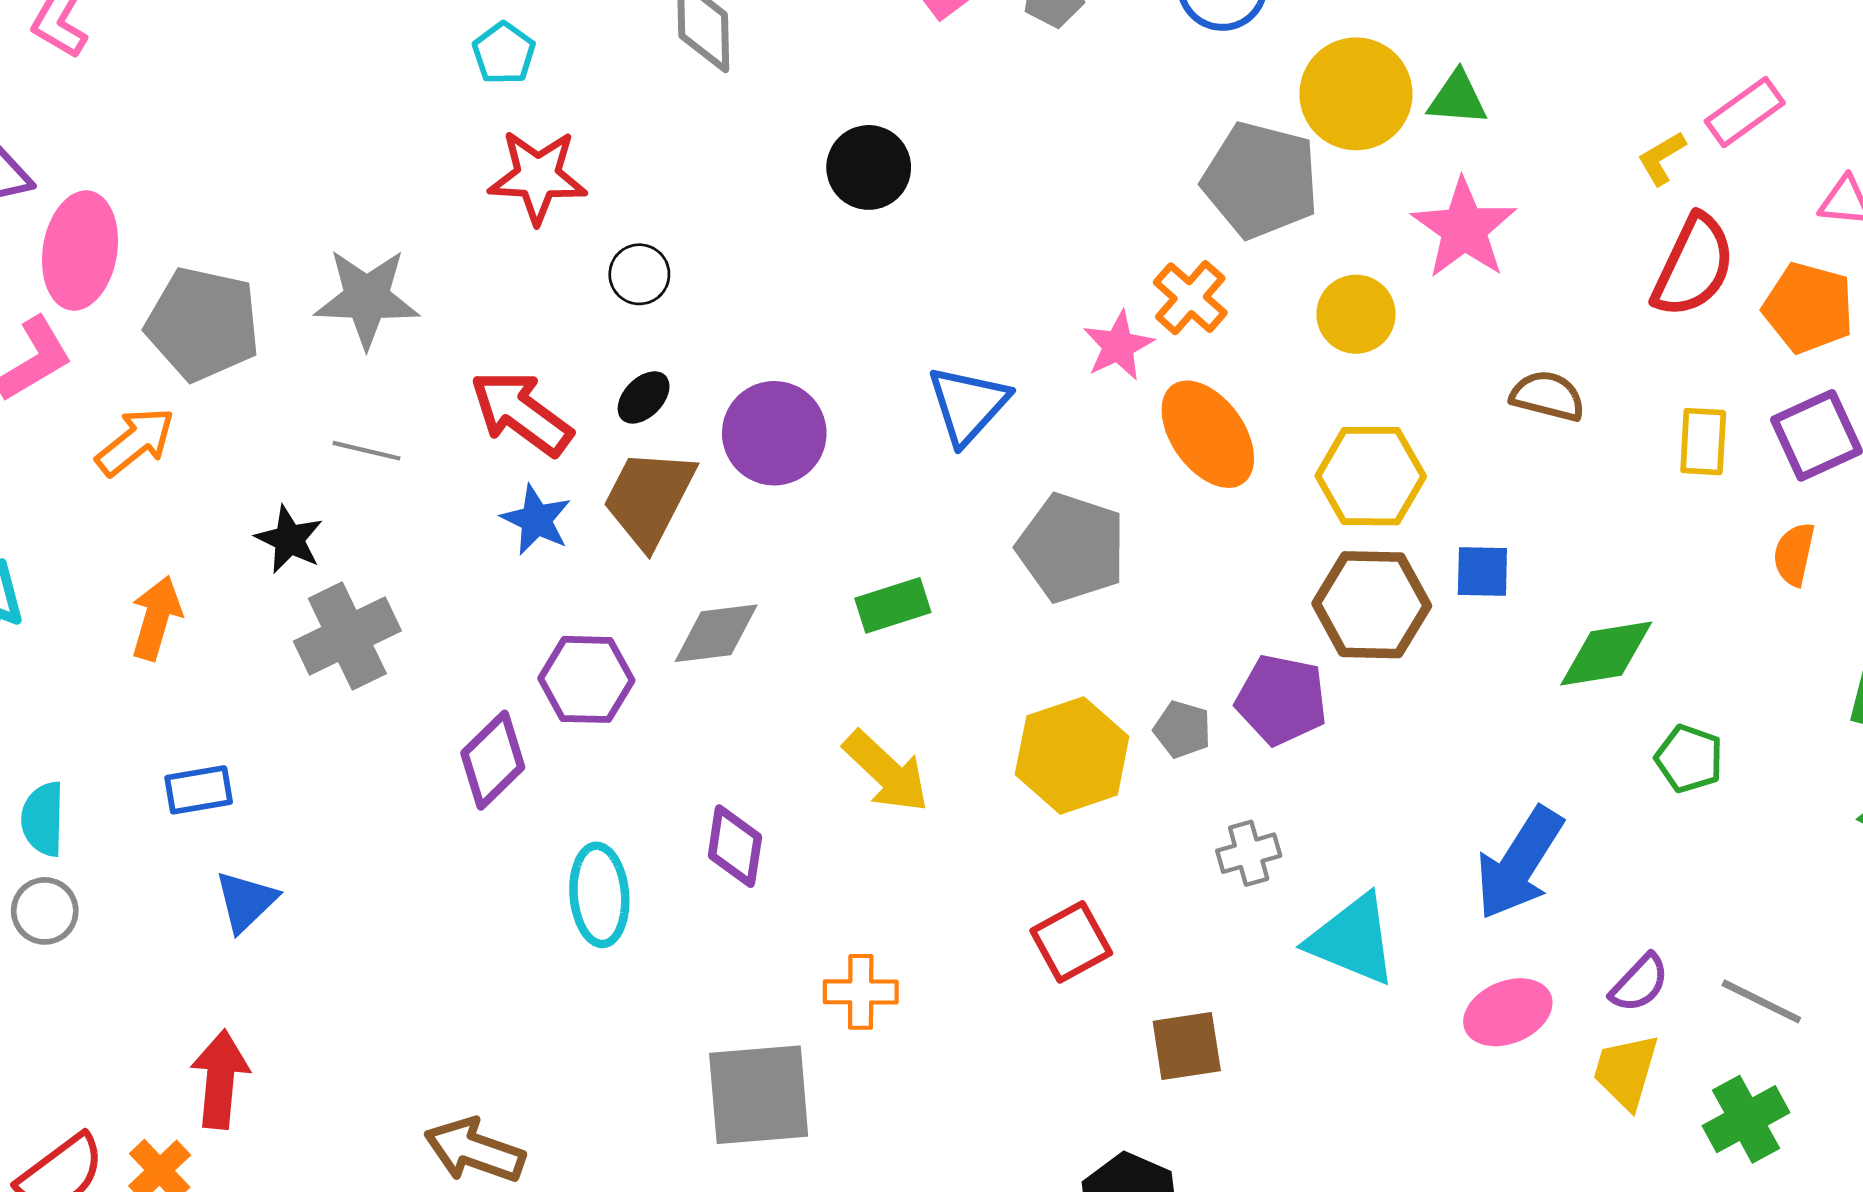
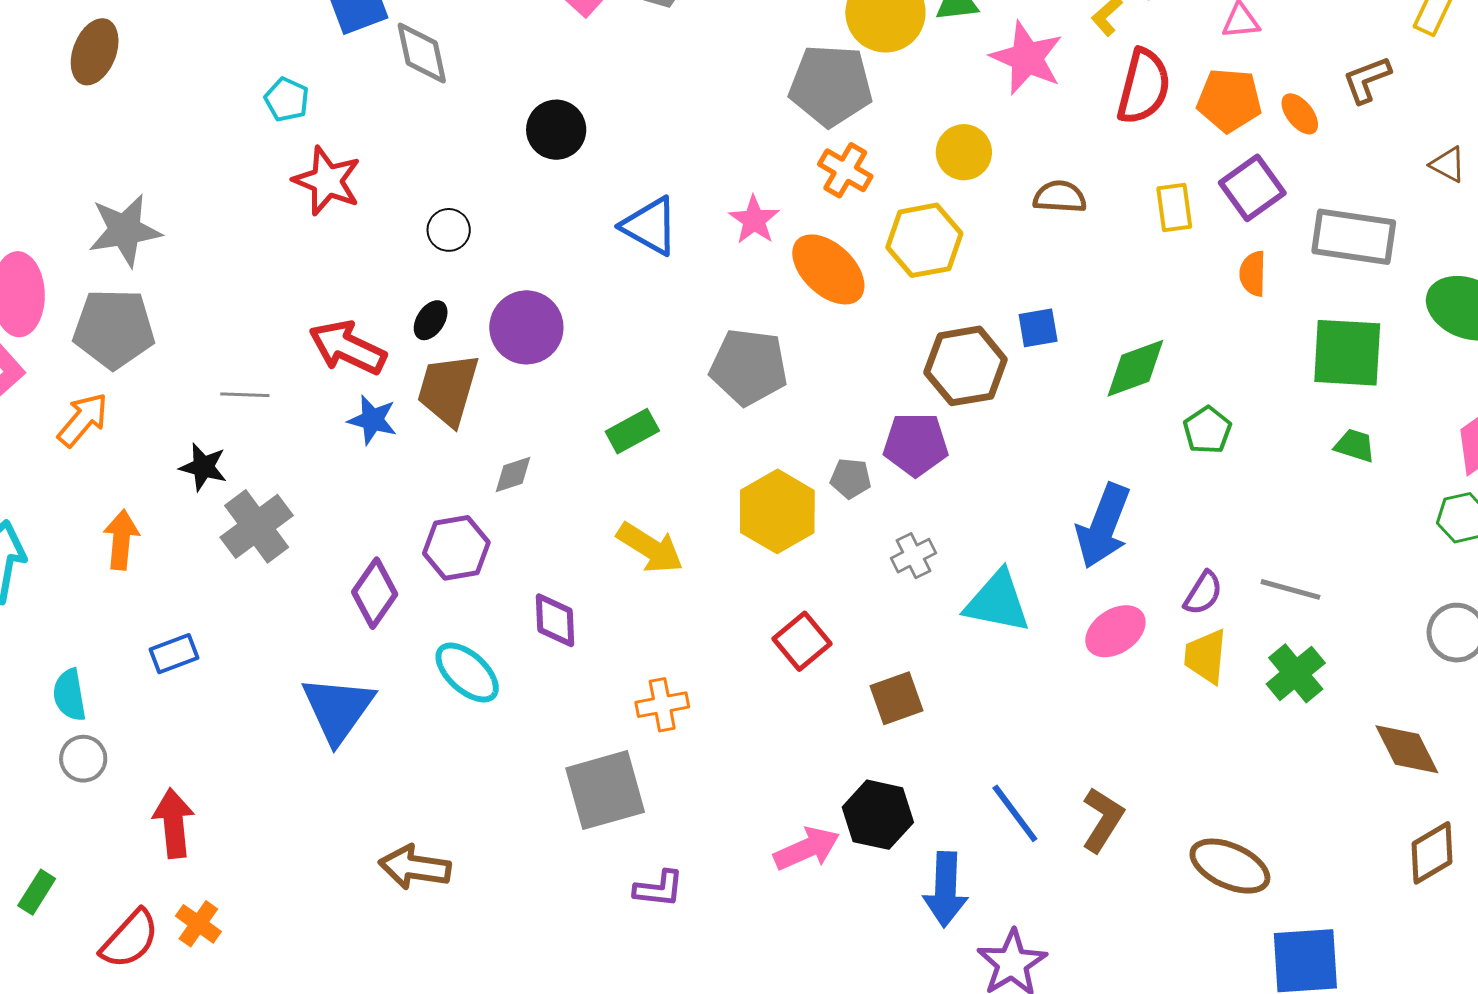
red star: (538, 177) -> (327, 181), turned 30
pink star: (1464, 229) -> (1027, 58), moved
black circle: (639, 274) -> (449, 230), moved
gray star: (367, 298) -> (125, 230), moved
orange cross: (1190, 298) -> (845, 170), moved
yellow circle: (1356, 314) -> (964, 152), moved
blue triangle: (968, 405) -> (650, 226), moved, turned -32
yellow hexagon: (1371, 476) -> (924, 240), moved
gray diamond: (716, 633) -> (513, 475), size x0.7
purple hexagon: (586, 679) -> (456, 548), moved
green pentagon: (1689, 759) -> (1207, 430), turned 30
cyan ellipse: (599, 895) -> (467, 672), turned -32
blue triangle: (246, 901) -> (338, 709), moved, size x1.6
red arrow: (220, 1079) -> (174, 823), moved

